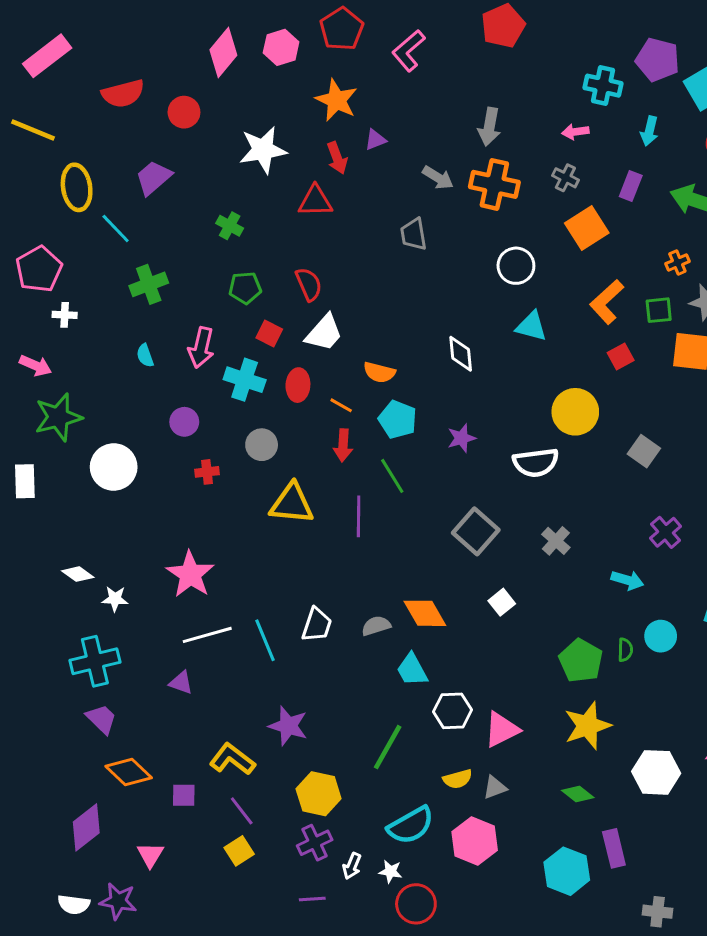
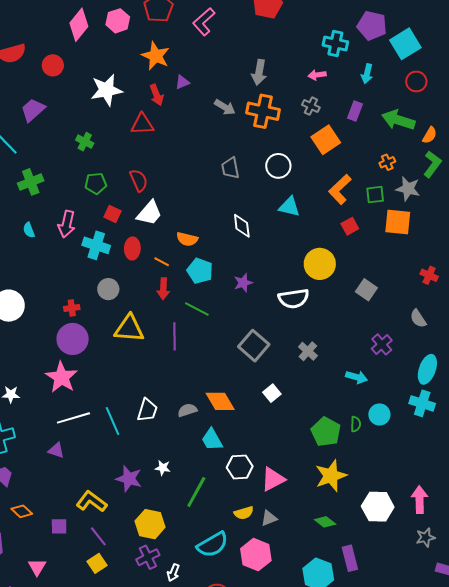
gray trapezoid: (413, 234) -> (230, 168), moved
purple circle: (184, 422) -> (73, 339), moved, size x1.6
green line: (392, 476) -> (197, 309), turned -30
orange diamond: (129, 772) -> (22, 511), size x0.7
white star: (390, 872) -> (163, 468), moved

